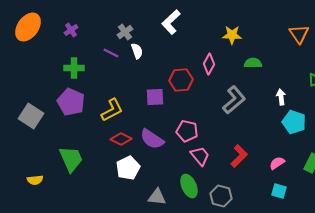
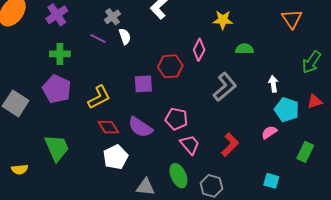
purple cross: (71, 30) -> (57, 15), size x1.5
red diamond: (121, 139) -> (108, 127), turned 30
pink semicircle: (277, 163) -> (269, 132), moved

